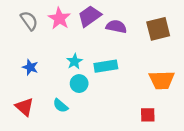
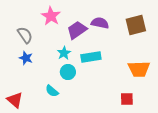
purple trapezoid: (90, 16) -> (77, 30), moved
gray semicircle: (29, 21) -> (25, 35), moved
red triangle: (24, 107) -> (15, 100), moved

